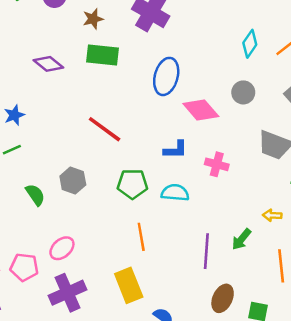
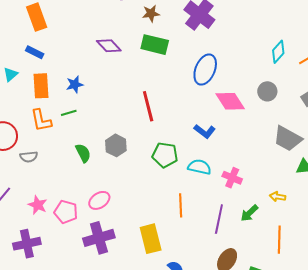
red line: (105, 129) -> (148, 106), turned 32
blue L-shape: (175, 150) -> (205, 131), turned 30
pink cross: (217, 164) -> (232, 178), moved
orange line: (141, 237) -> (181, 205), moved

